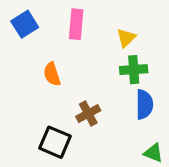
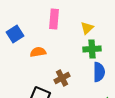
blue square: (25, 24) -> (15, 34), moved
orange semicircle: (52, 74) -> (38, 52), turned 98

